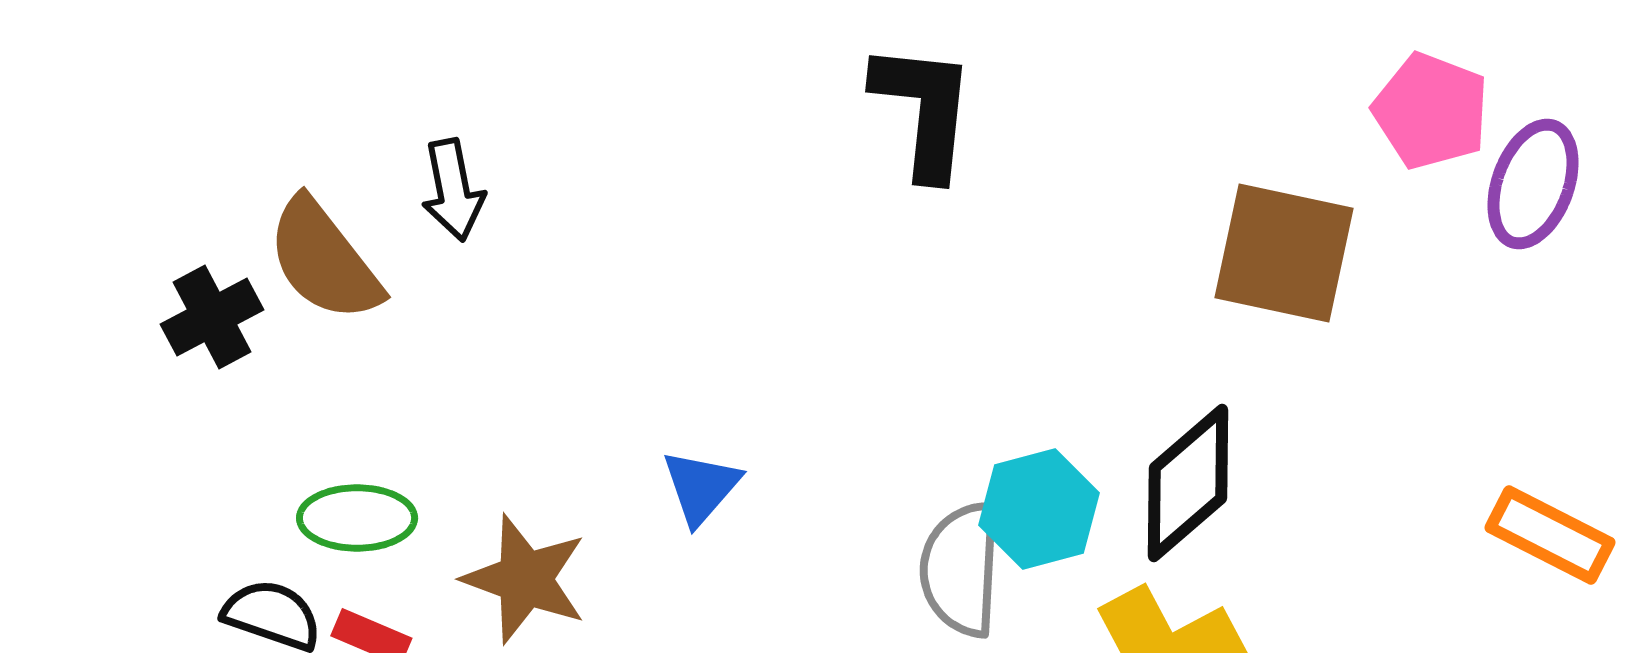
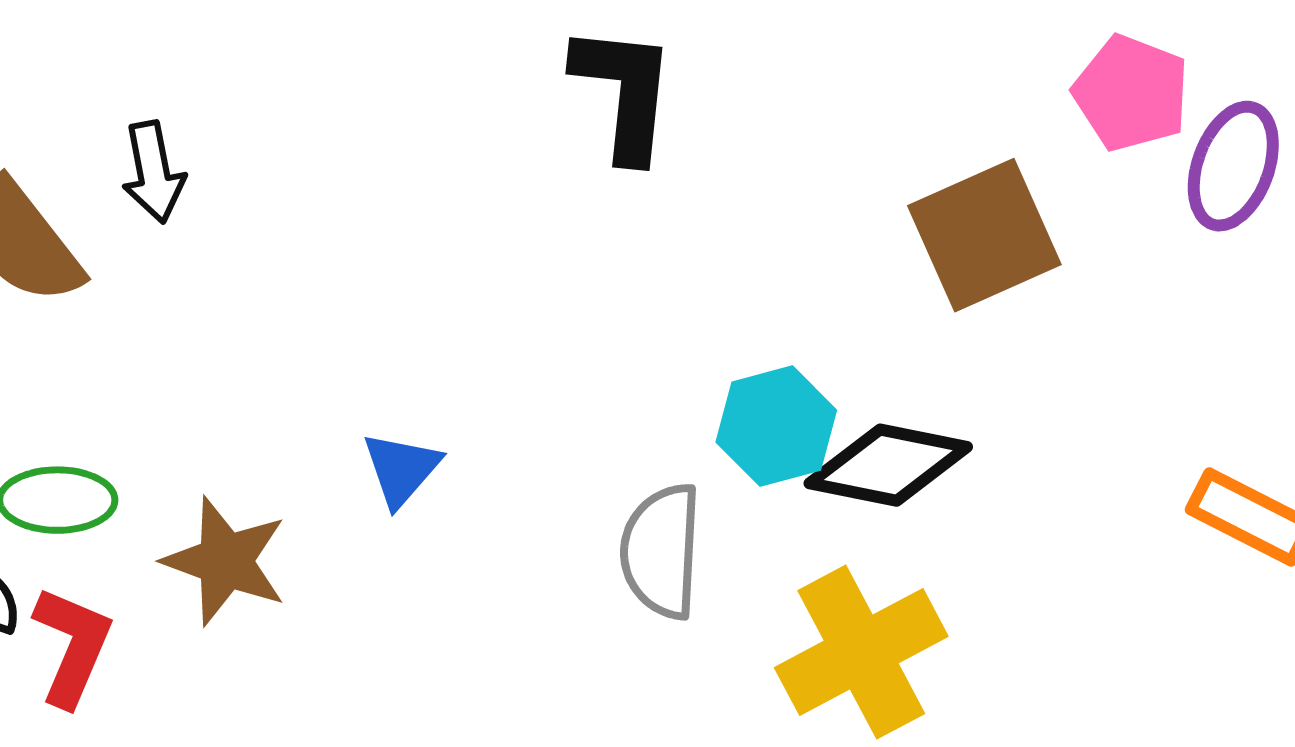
brown square: (1284, 253) -> (984, 235), turned -36
black diamond: (1188, 483) -> (888, 465), turned 52
cyan hexagon: (1039, 509) -> (776, 426), moved

